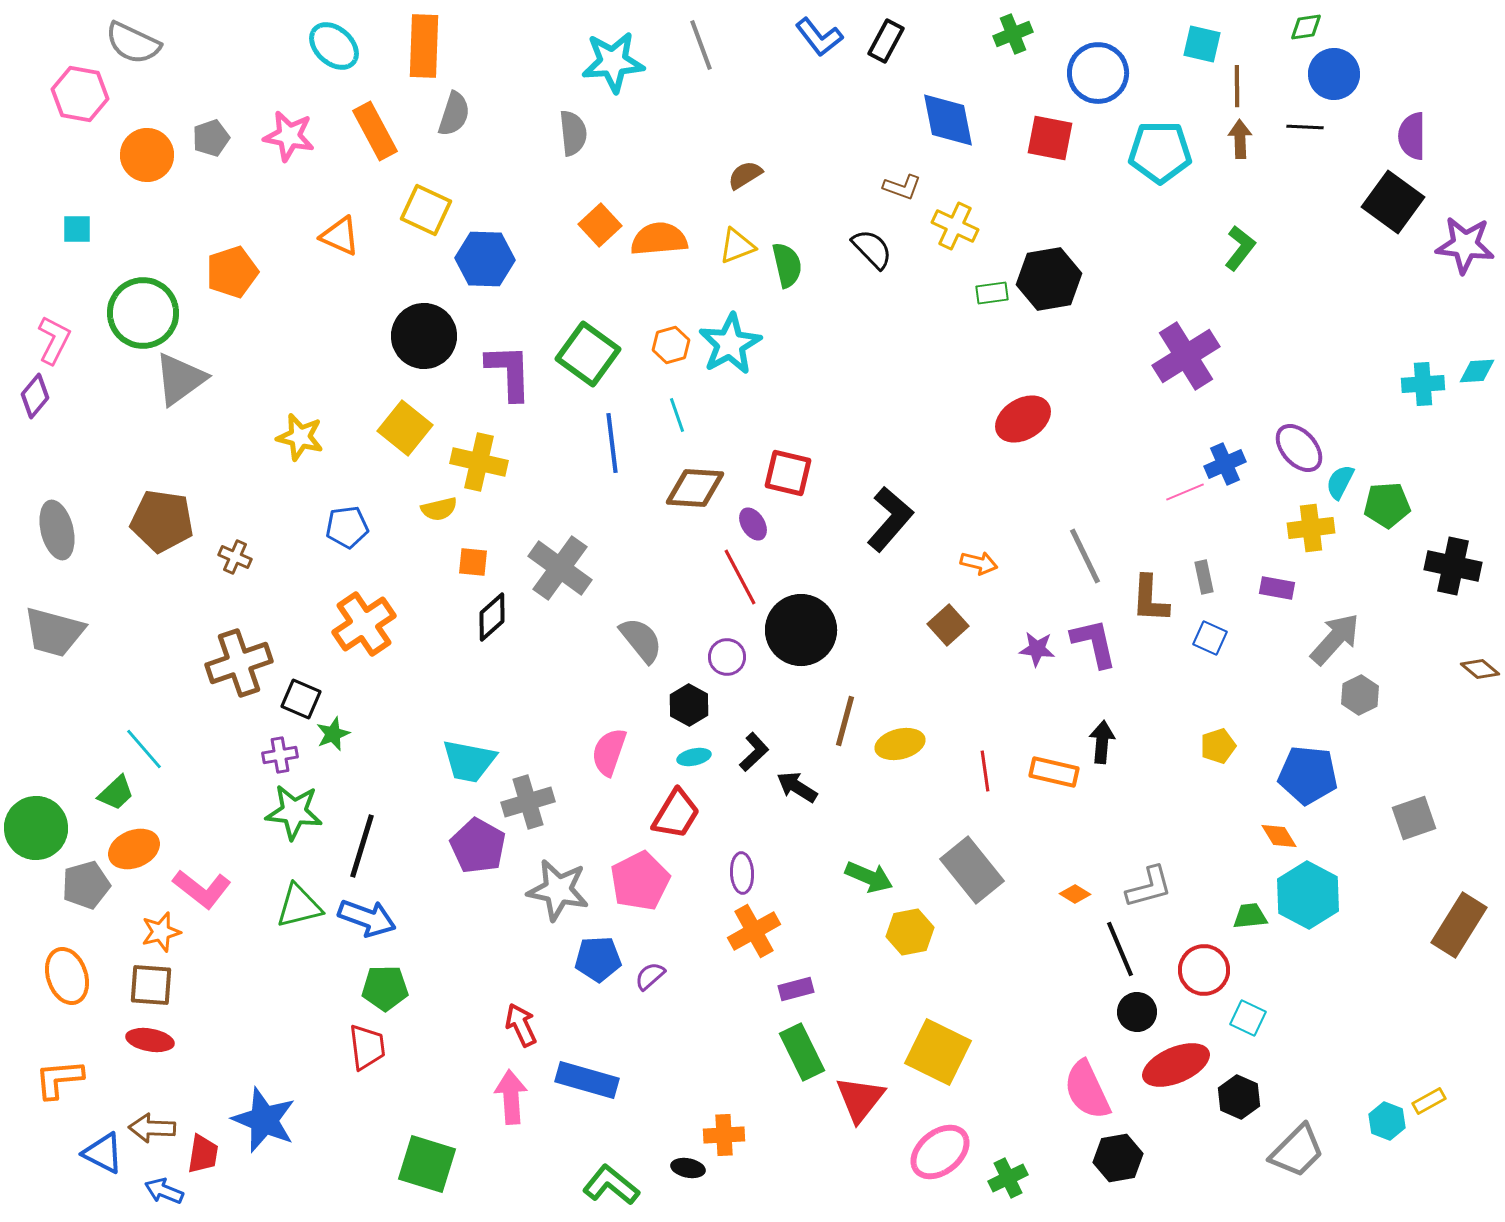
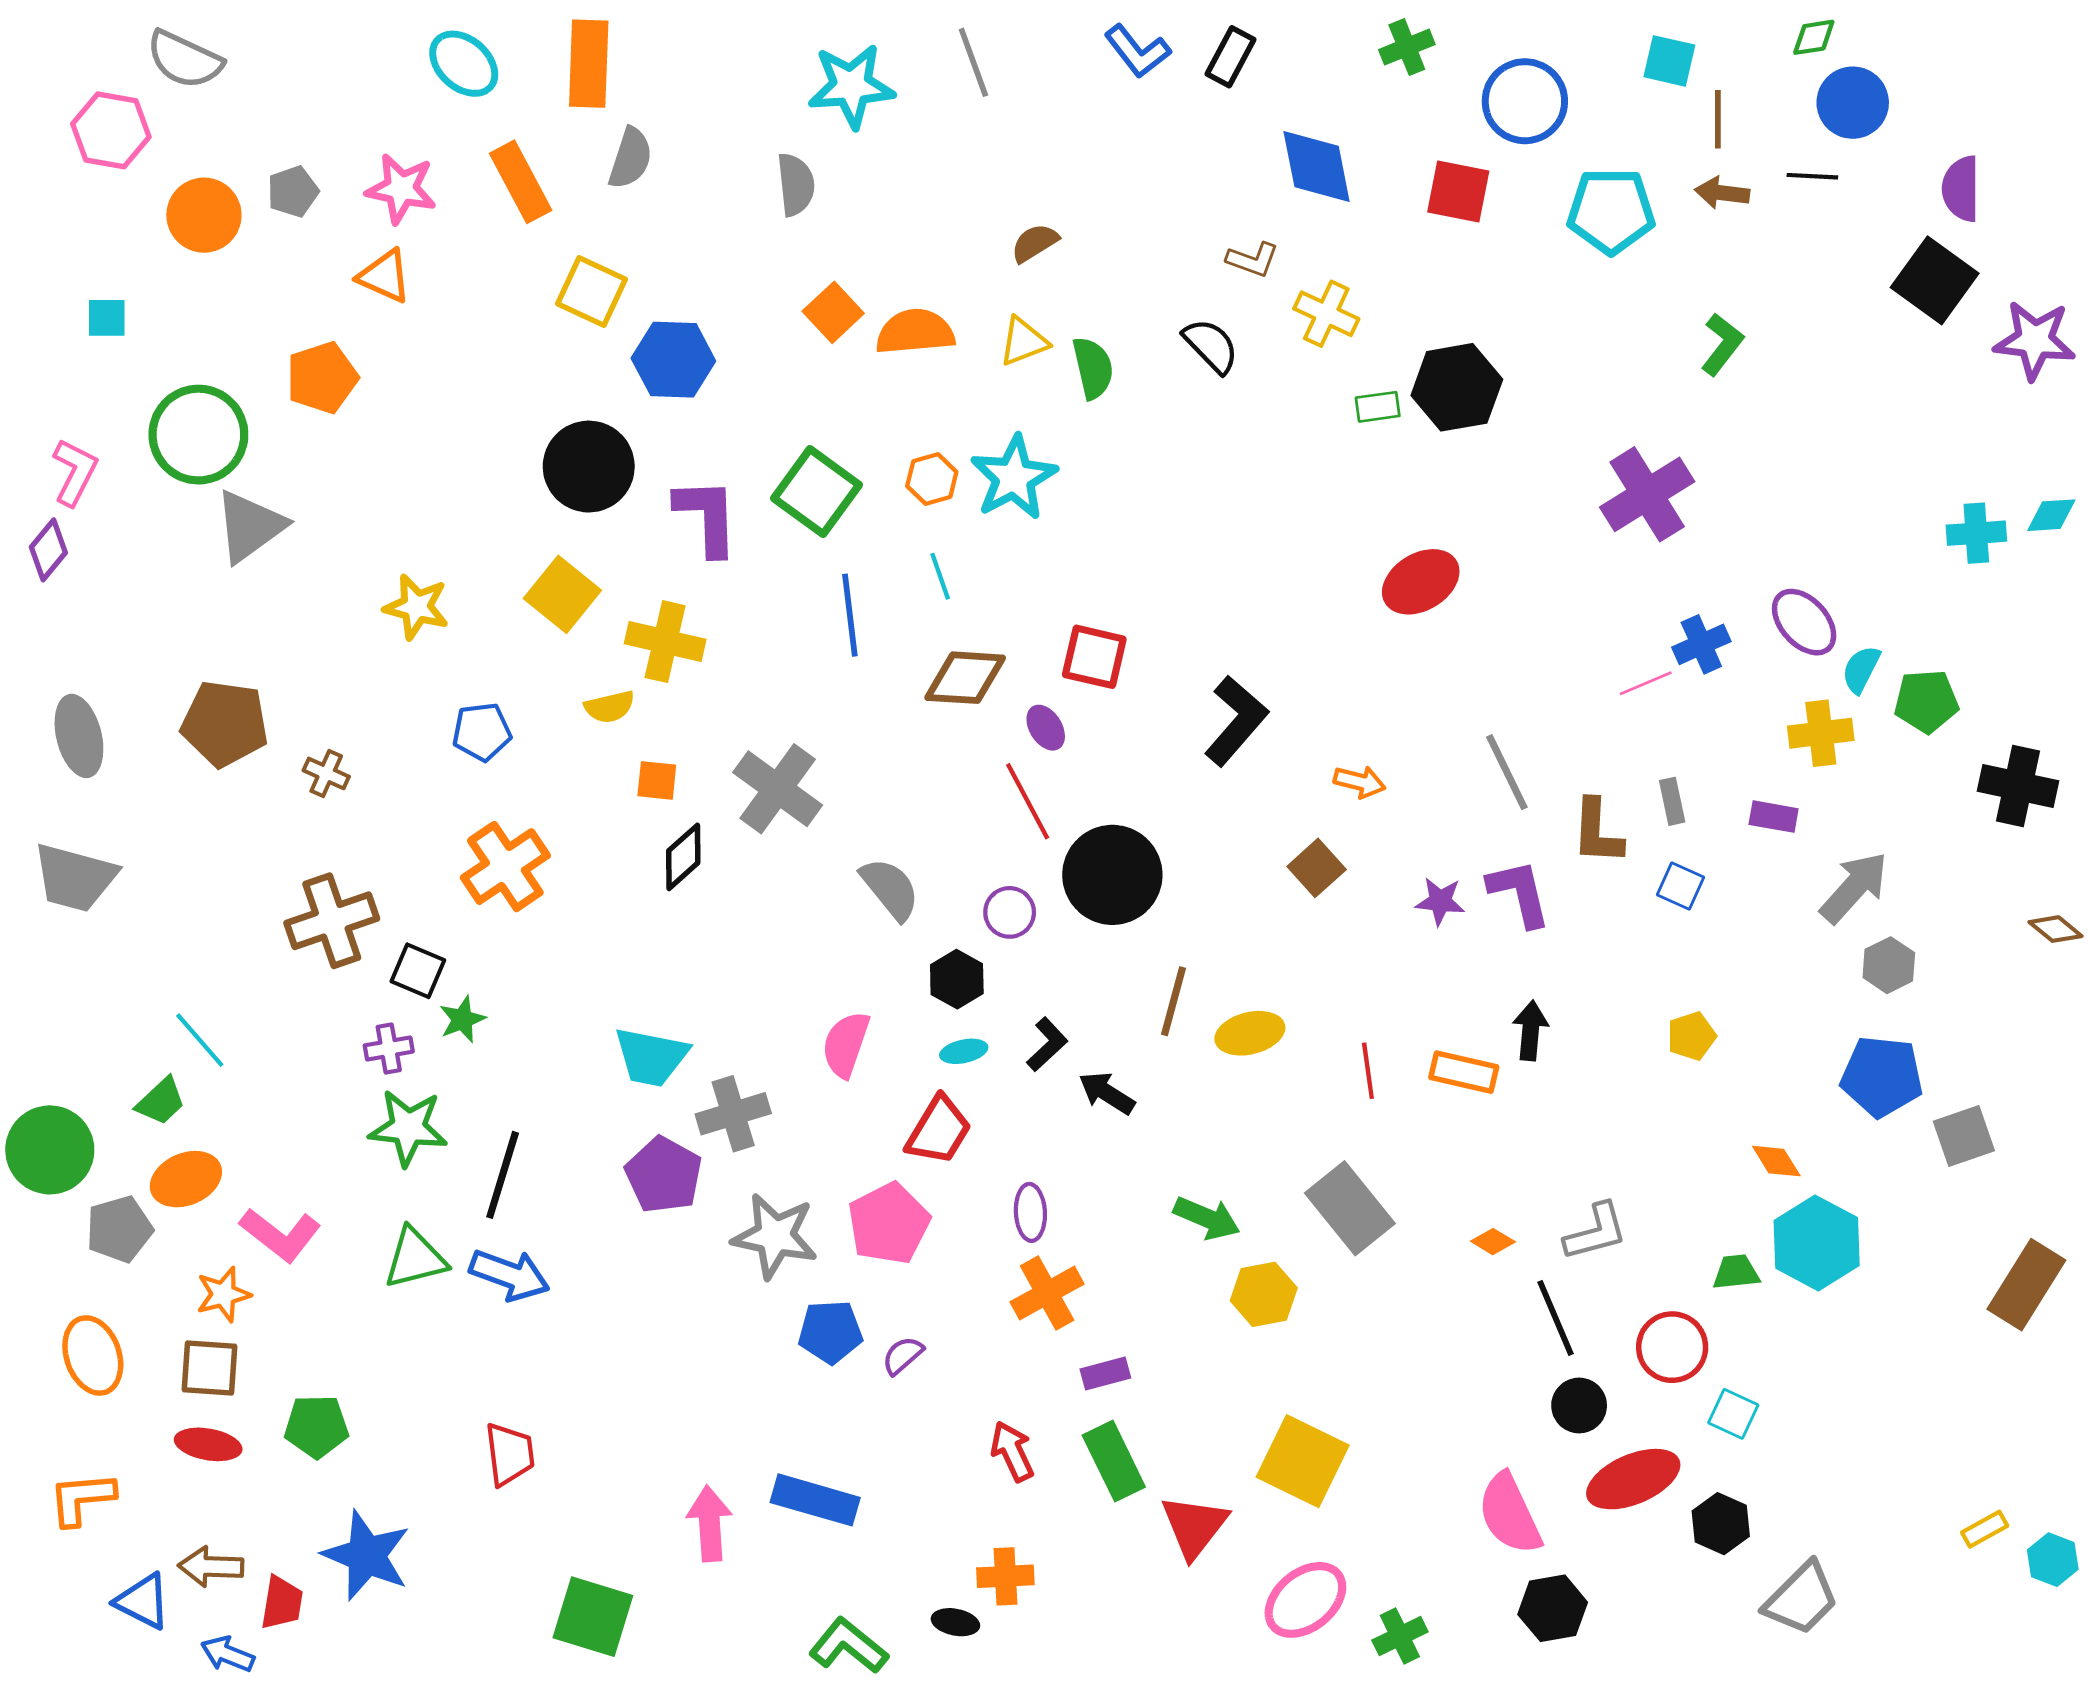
brown arrow: (1240, 139) -> (1722, 193), turned -81
orange triangle: (340, 236) -> (385, 276), moved
blue pentagon: (1308, 775) -> (1882, 1076), moved
green pentagon: (385, 988) -> (316, 1426), moved
red arrow: (521, 1025) -> (1012, 1451), moved
cyan hexagon: (1387, 1121) -> (2053, 1560), moved

